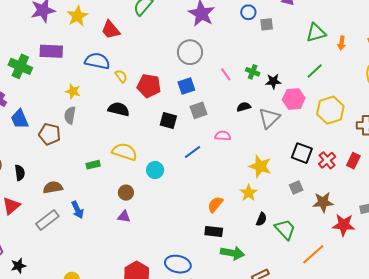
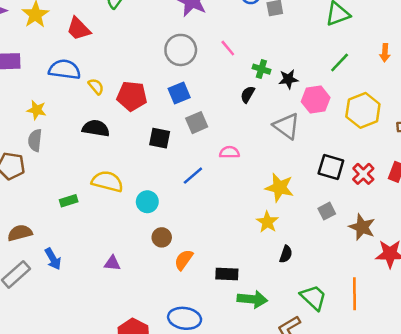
orange arrow: (342, 43) -> (385, 53), moved
pink line: (226, 74) -> (228, 48), moved
black semicircle: (244, 107) -> (248, 94), moved, turned -40
gray triangle: (269, 118) -> (287, 126), turned -35
brown circle: (126, 193) -> (162, 237), moved
brown star: (323, 202) -> (362, 227), turned 30
orange semicircle: (215, 204) -> (184, 260), moved
green trapezoid: (285, 229) -> (314, 297), moved
orange line: (313, 254) -> (355, 294), turned -45

